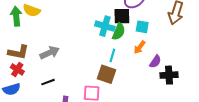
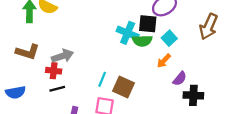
cyan square: (142, 27) -> (169, 38), turned 32
green semicircle: (119, 32) -> (142, 41), turned 60
cyan line: (112, 55) -> (102, 79), moved
red cross: (17, 69) -> (54, 71), moved, turned -32

